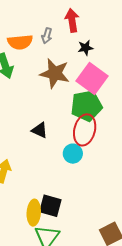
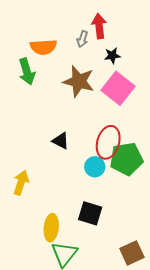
gray arrow: (47, 36) -> (82, 39), moved
green pentagon: (86, 106) -> (126, 159), moved
black square: (50, 206) -> (90, 213), moved

